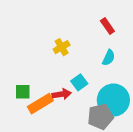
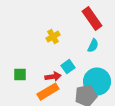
red rectangle: (107, 26) -> (92, 19), size x1.6
orange rectangle: (40, 104) -> (48, 92), moved

